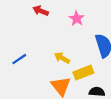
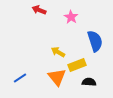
blue line: (19, 59) -> (20, 78), moved

